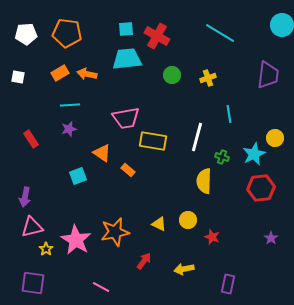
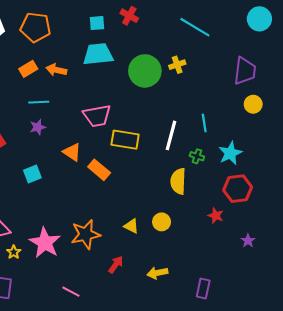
red cross: (157, 36) -> (129, 16), moved, size x0.7
green circle: (172, 75) -> (145, 71), size x1.8
yellow cross: (208, 78) -> (177, 65), moved
cyan line: (229, 114) -> (204, 123), moved
yellow circle: (275, 138) -> (253, 104), moved
orange rectangle: (128, 170) -> (99, 170), size x1.5
cyan square: (78, 176) -> (32, 174), moved
red star: (212, 237) -> (216, 216), moved

